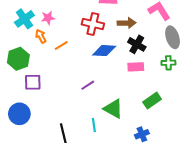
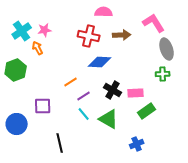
black cross: (137, 44) -> (113, 90), moved
orange line: (61, 45) -> (71, 82), moved
pink rectangle: (136, 67) -> (136, 93), moved
purple square: (33, 82) -> (43, 106), moved
cyan line: (94, 125) -> (84, 114), moved, turned -32

